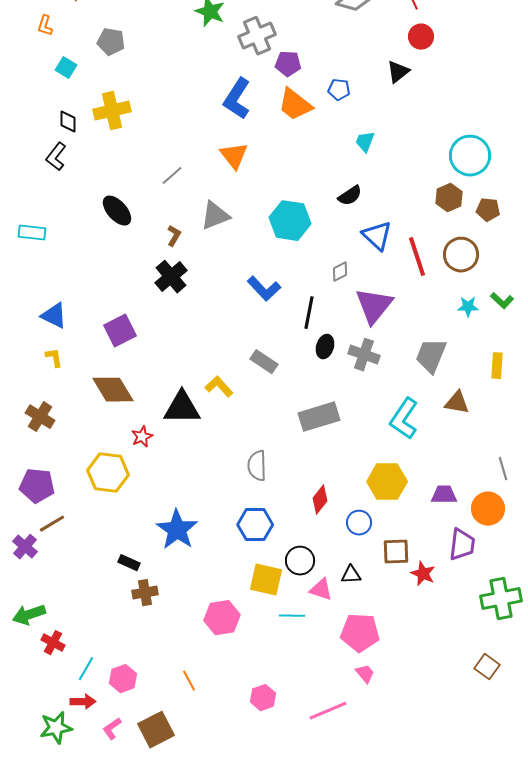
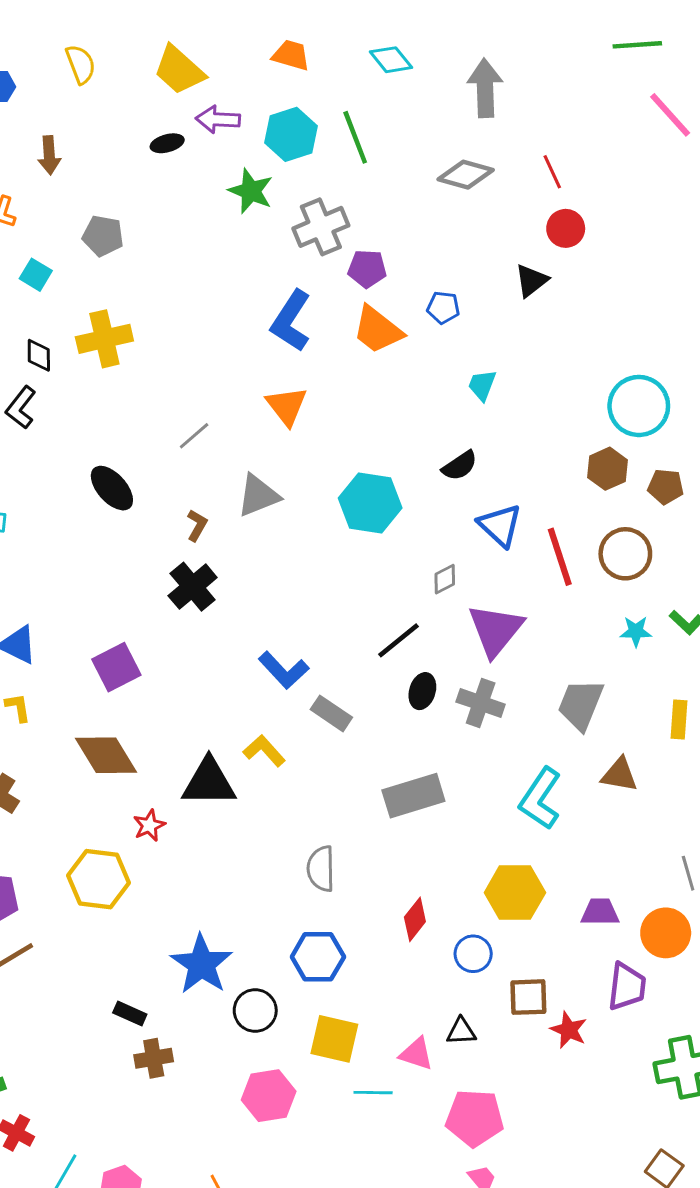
blue L-shape: (264, 289) -> (284, 670), moved
black line: (309, 313) -> (398, 640), turned 40
black circle: (300, 561) -> (255, 1010), moved

